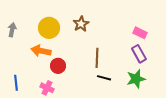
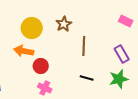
pink rectangle: (140, 33) -> (126, 21), moved
brown line: (97, 58) -> (84, 46), moved
pink cross: (47, 88) -> (45, 88), moved

